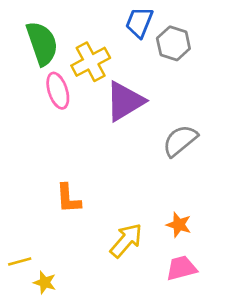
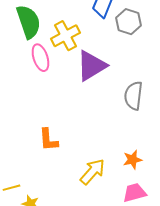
gray semicircle: (180, 141) -> (133, 96), turned -44
orange star: (179, 225) -> (132, 160), turned -30

